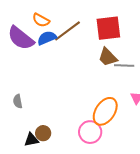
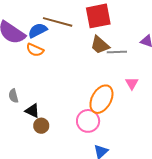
orange semicircle: (41, 20) -> (35, 50), moved
brown line: (68, 31) -> (58, 22), turned 56
black triangle: (31, 140) -> (32, 111), moved, turned 42

